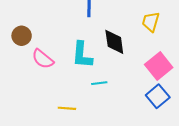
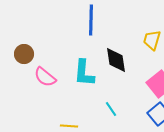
cyan line: (99, 83) -> (111, 109), moved, turned 63

